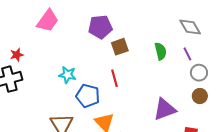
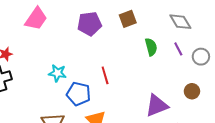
brown square: (120, 47) -> (128, 19), moved
gray circle: (199, 73) -> (201, 57), moved

